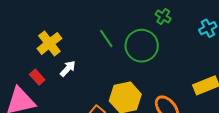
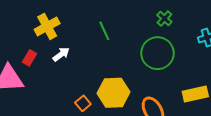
green circle: (142, 46) -> (157, 53), moved
red rectangle: (37, 77) -> (29, 58), turned 63

